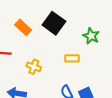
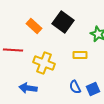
yellow cross: (34, 67) -> (44, 63), size x1.5

